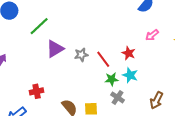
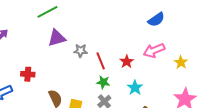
pink arrow: (152, 35) -> (154, 50), size x1.5
cyan star: (130, 75) -> (135, 88), moved

